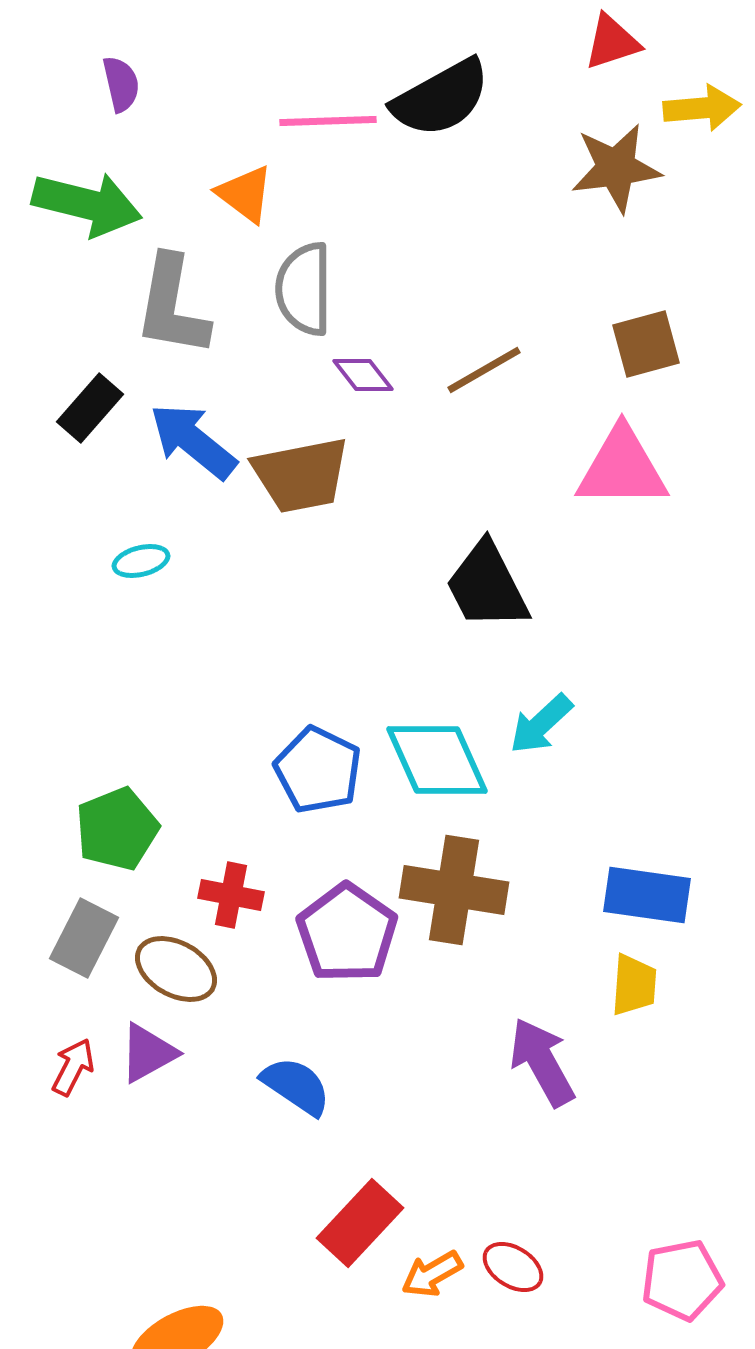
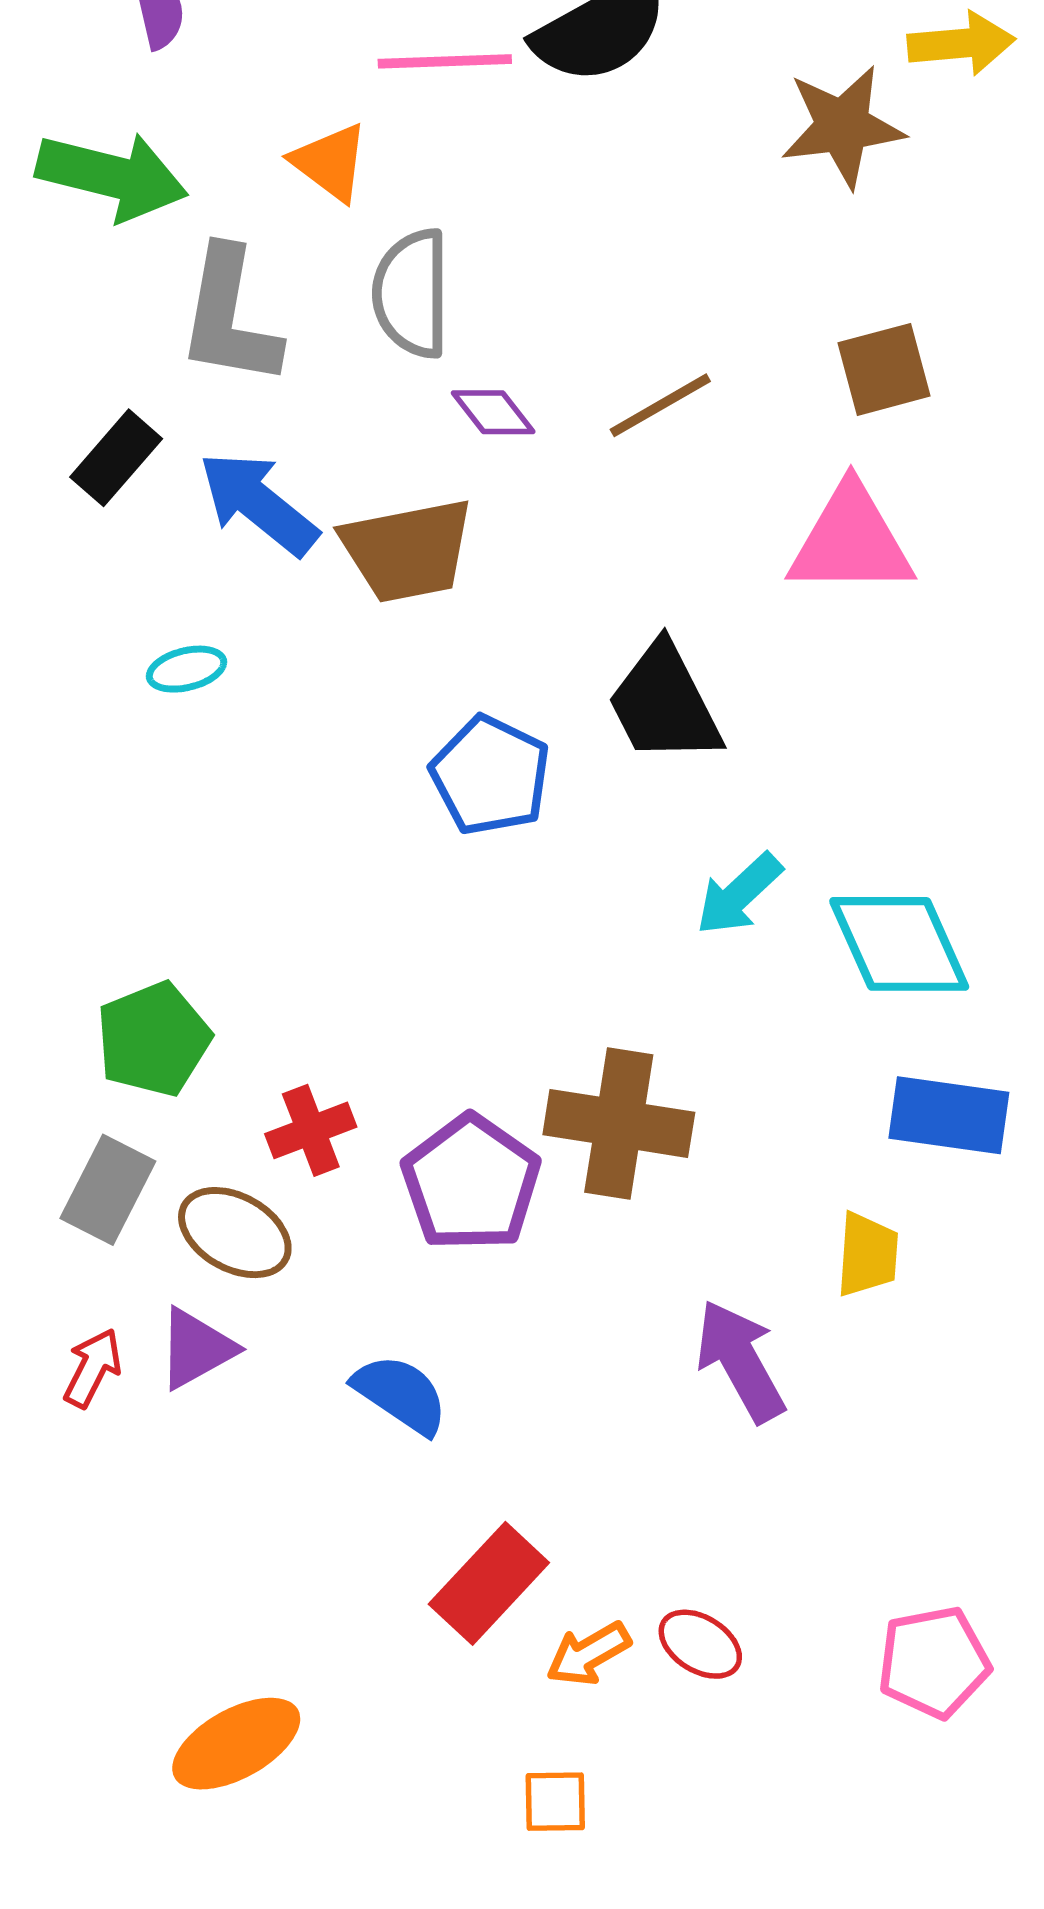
cyan diamond: (437, 760) -> (899, 944), moved
blue pentagon: (318, 770) -> (490, 775), moved
red cross: (231, 895) -> (311, 1130), turned -32
blue rectangle: (647, 895) -> (949, 1115), moved

